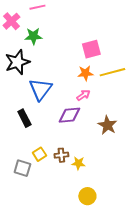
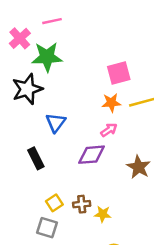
green star: (33, 36) -> (47, 57), size x1.4
blue triangle: (40, 89) -> (56, 122), size x0.7
gray square: (22, 168) -> (47, 228), moved

